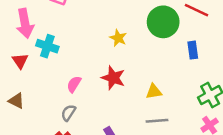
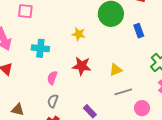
cyan cross: (47, 46) -> (40, 48), moved
brown triangle: (16, 101) -> (18, 110), moved

